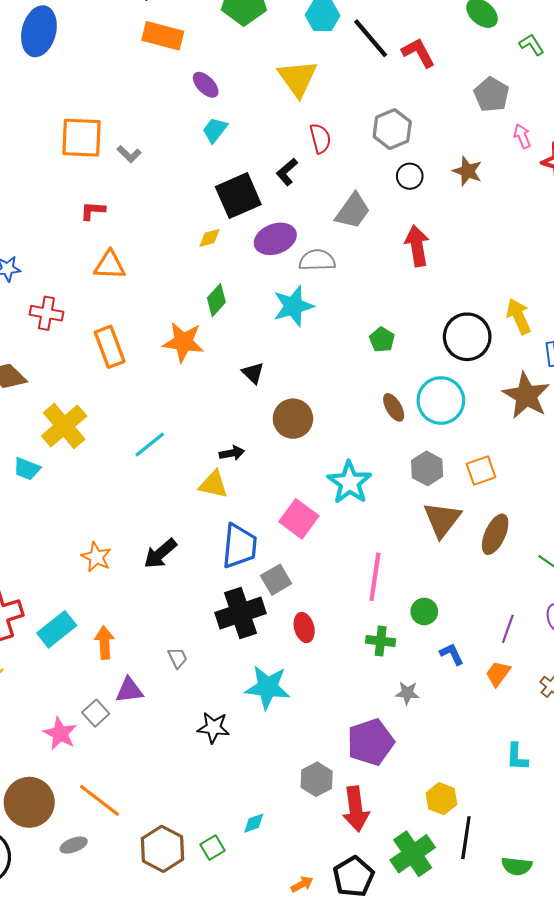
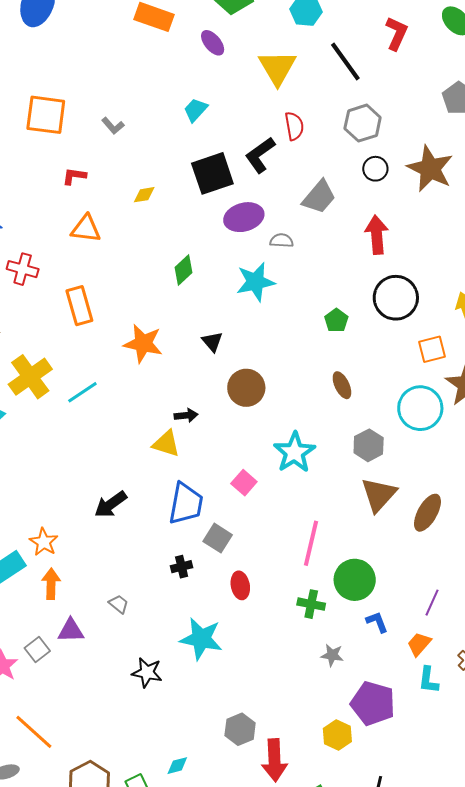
black line: (371, 38) -> (345, 61), moved
red L-shape: (418, 53) -> (397, 33), moved, turned 48
purple ellipse: (206, 85) -> (213, 43), moved
orange square: (82, 138) -> (46, 115), moved
brown star: (467, 171) -> (430, 169), size x1.6
black L-shape: (287, 172) -> (260, 155), size x1.4
yellow diamond: (210, 238) -> (144, 195), moved
gray semicircle: (317, 260) -> (282, 241), size x0.7
black circle: (467, 337) -> (396, 298), moved
orange star: (183, 342) -> (143, 343), moved
cyan circle: (441, 401) -> (420, 408), moved
cyan line: (150, 444) -> (82, 392), moved
orange square: (481, 471) -> (432, 349), moved
pink square: (299, 519) -> (244, 483), size x0.7
orange star: (96, 557) -> (44, 542), moved
gray square: (276, 580) -> (218, 538), turned -32
green circle: (424, 612) -> (355, 580), size x1.6
black cross: (241, 613) -> (182, 567), size x0.5
gray trapezoid: (178, 658) -> (119, 604), turned -30
purple pentagon: (370, 742) -> (373, 703), moved, turned 30
cyan L-shape: (517, 757) -> (428, 680), moved
yellow hexagon: (441, 799) -> (337, 735), moved

